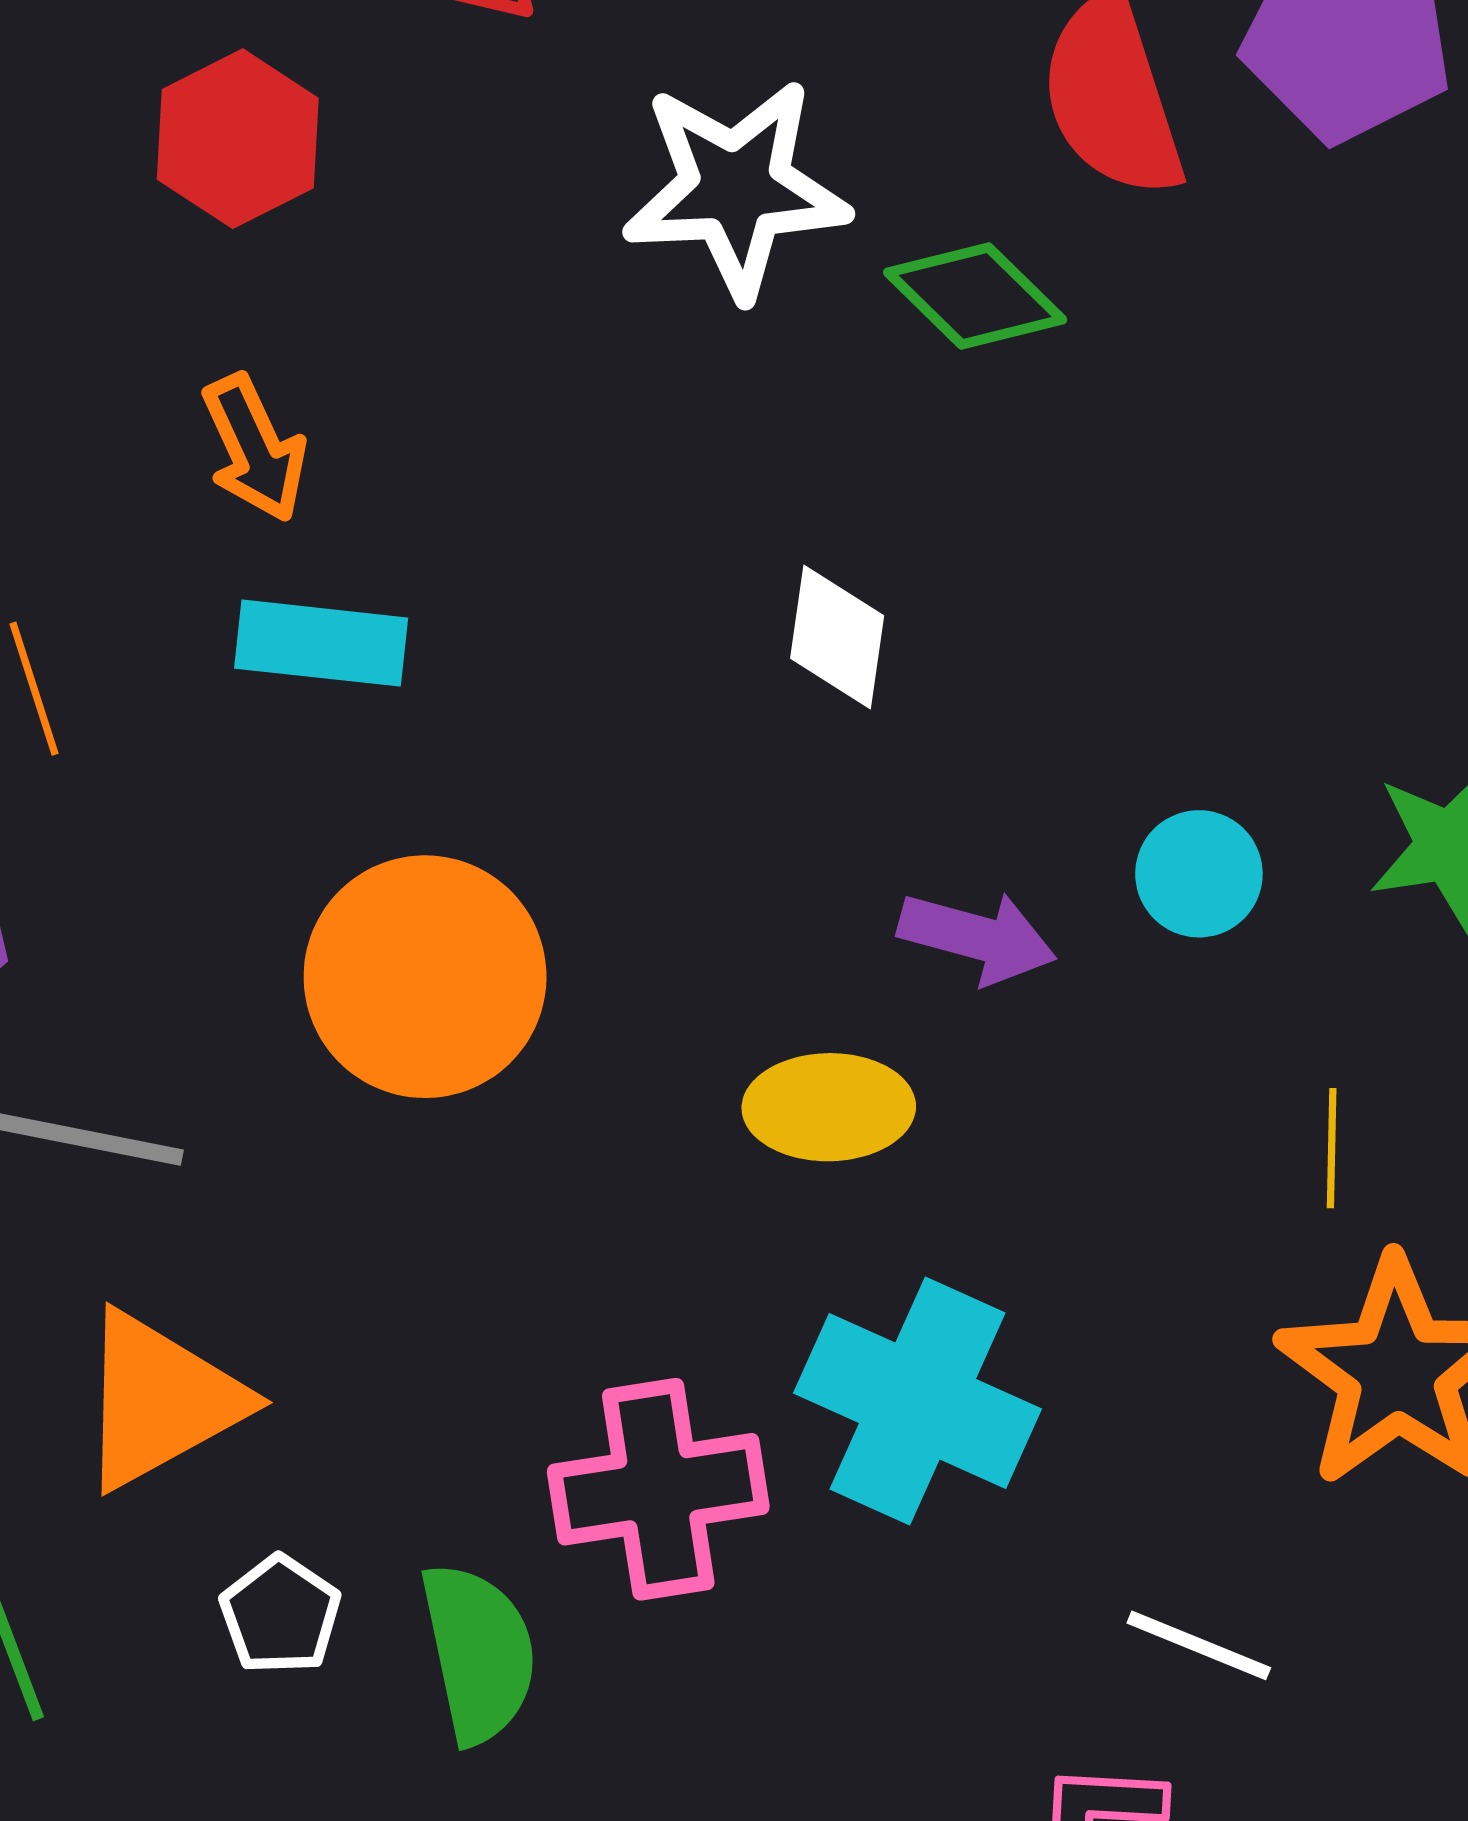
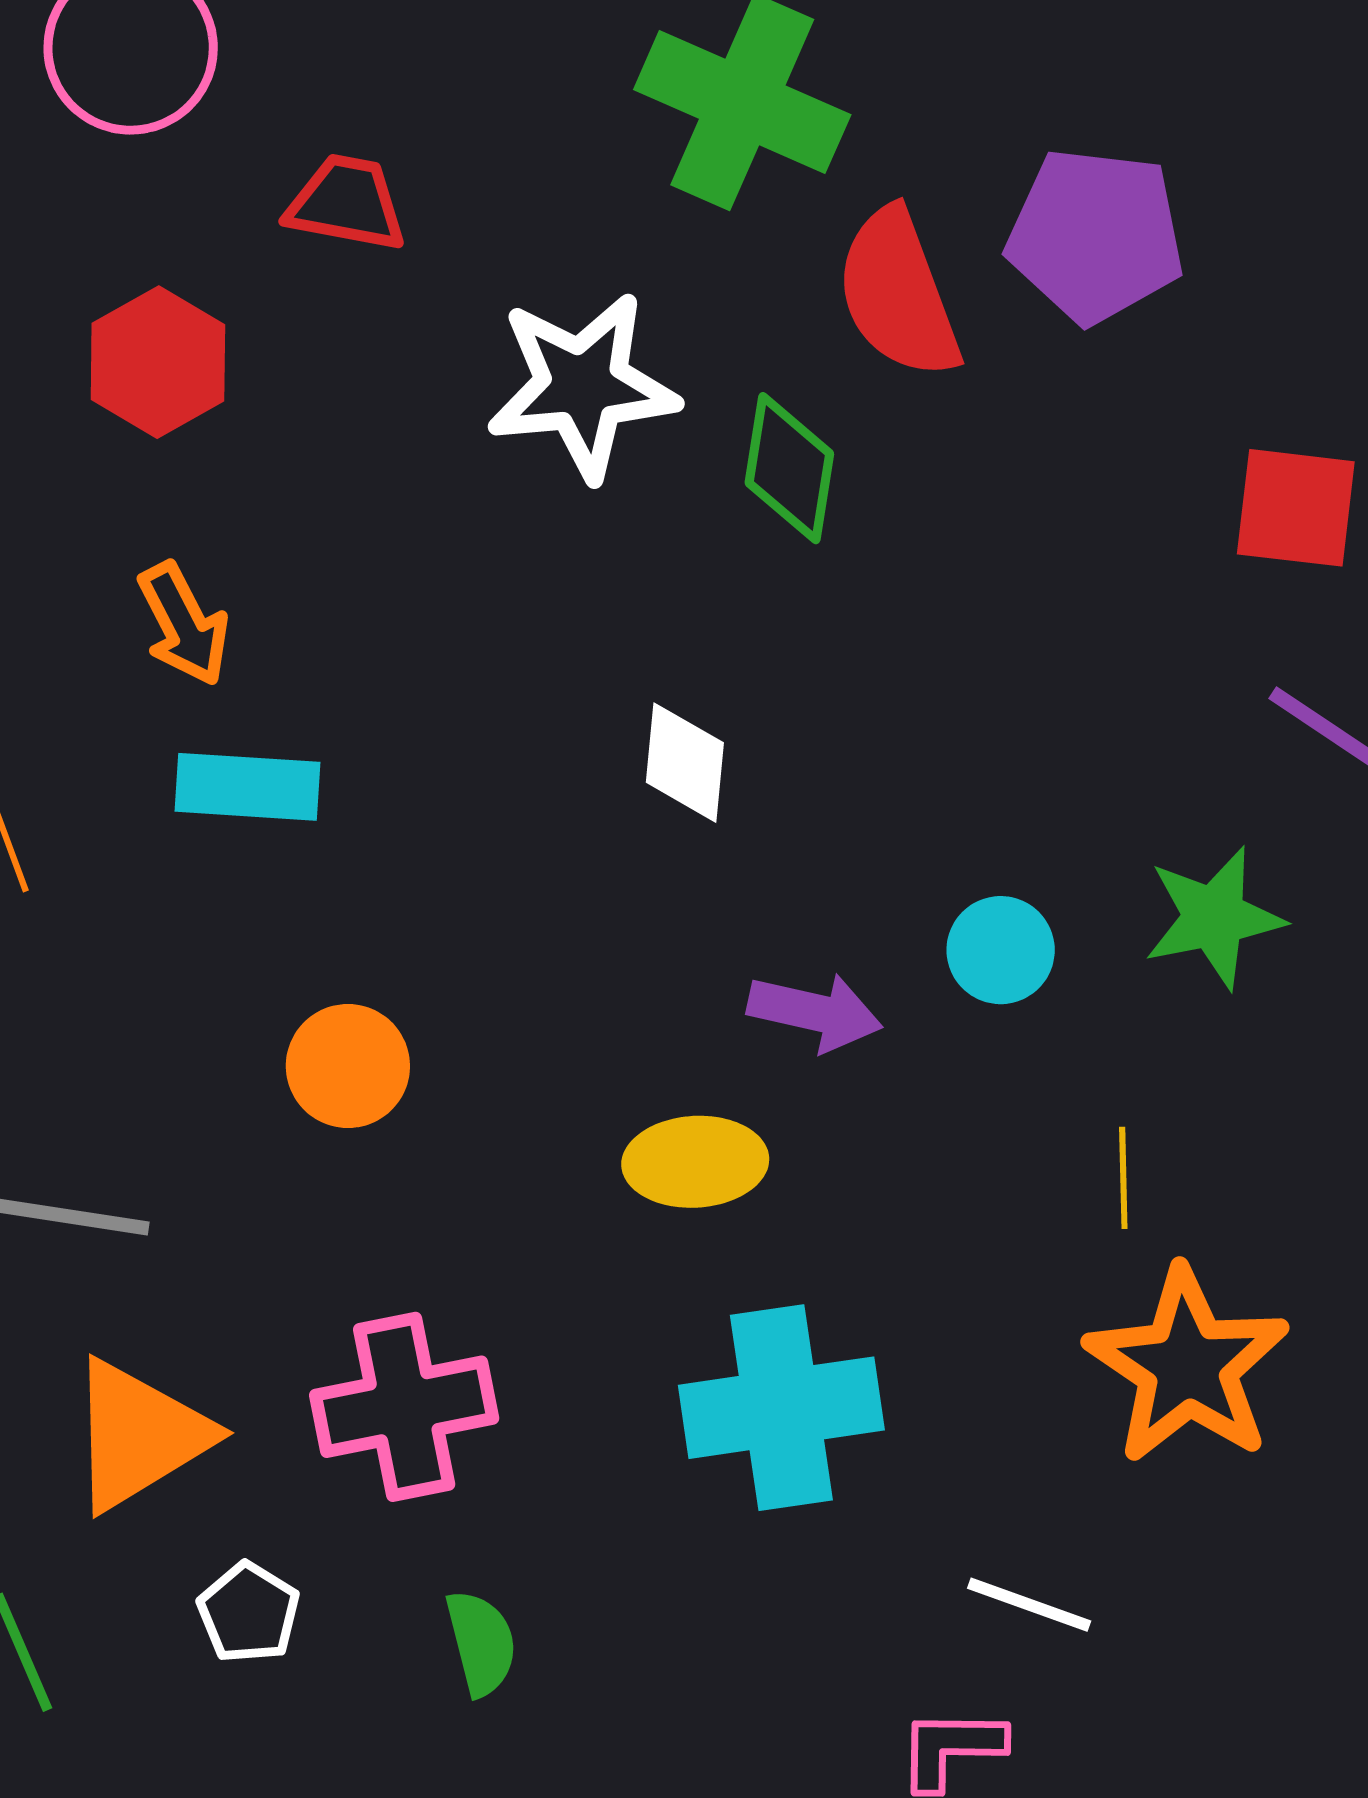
green diamond: (975, 296) -> (789, 468), turned 57
orange circle: (425, 977) -> (348, 1066), size x0.6
cyan cross: (917, 1401) -> (781, 1408), turned -30
pink cross: (658, 1489) -> (404, 1407), moved
green semicircle: (478, 1653) -> (481, 1643), moved, size x0.7

